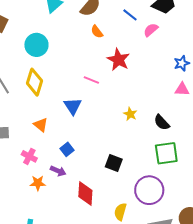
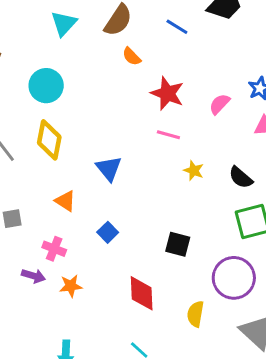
pink semicircle: (151, 30) -> (220, 104), moved
pink line: (91, 80) -> (168, 135), moved
purple arrow: (58, 171) -> (33, 276), moved

